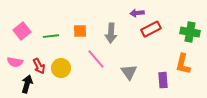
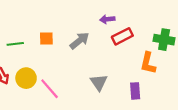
gray arrow: (111, 33) -> (80, 41), turned -132
pink line: (96, 59) -> (50, 89), moved
orange L-shape: (183, 64) -> (148, 63), moved

